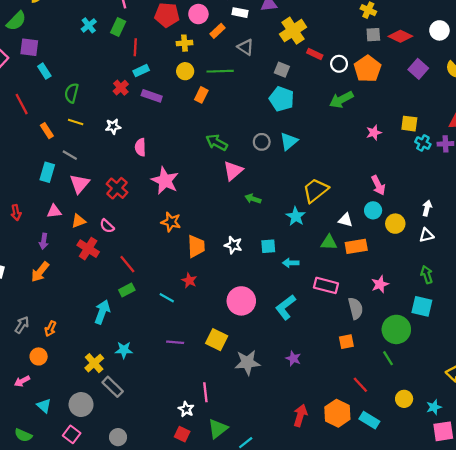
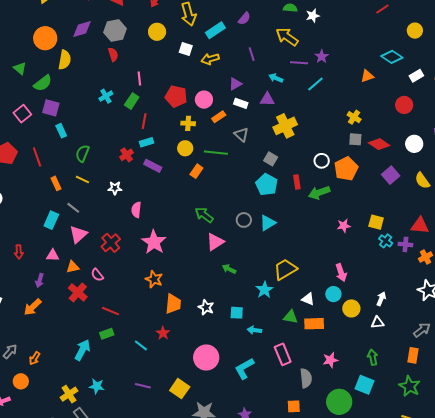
red rectangle: (315, 54) -> (297, 182), moved, turned 48
red line: (127, 264) -> (110, 311), turned -36
pink rectangle: (326, 285) -> (283, 354), turned 45

